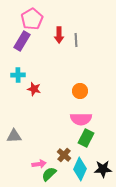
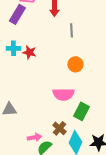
gray line: (76, 40) -> (71, 30), moved
red star: (34, 89) -> (29, 52), moved
pink semicircle: (81, 119) -> (63, 94), moved

